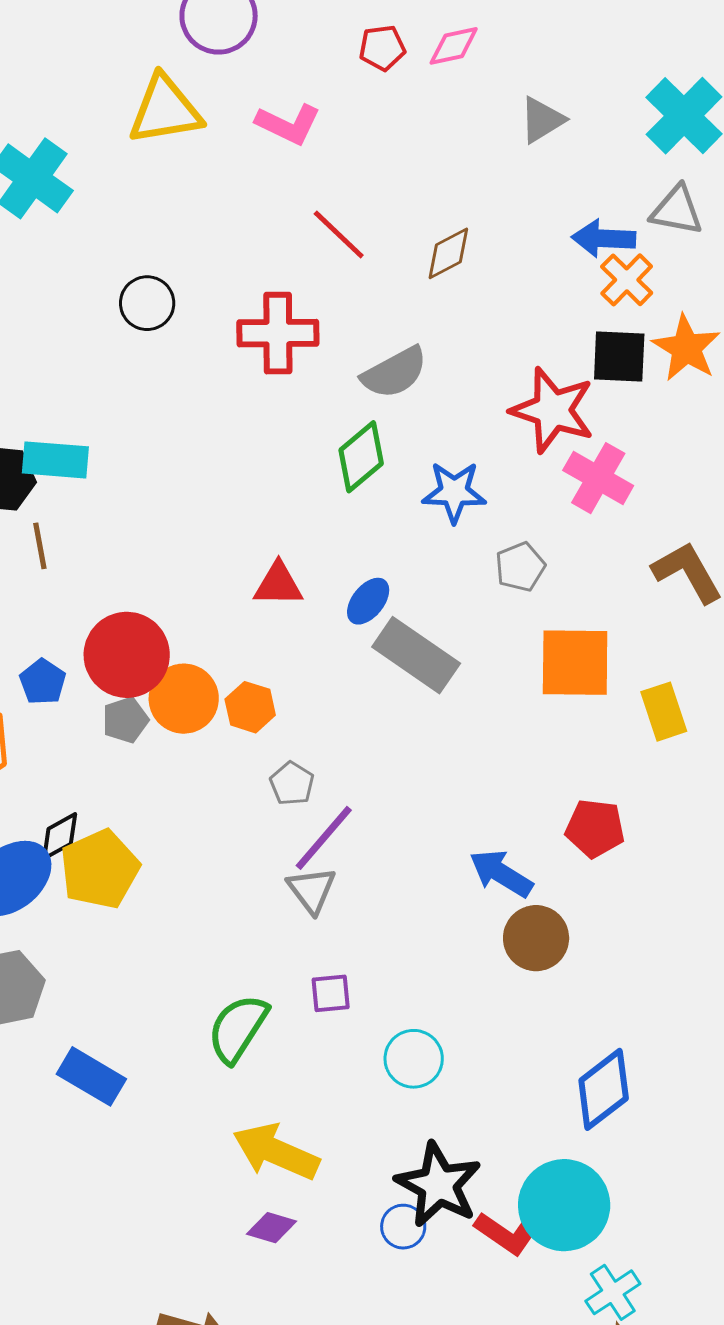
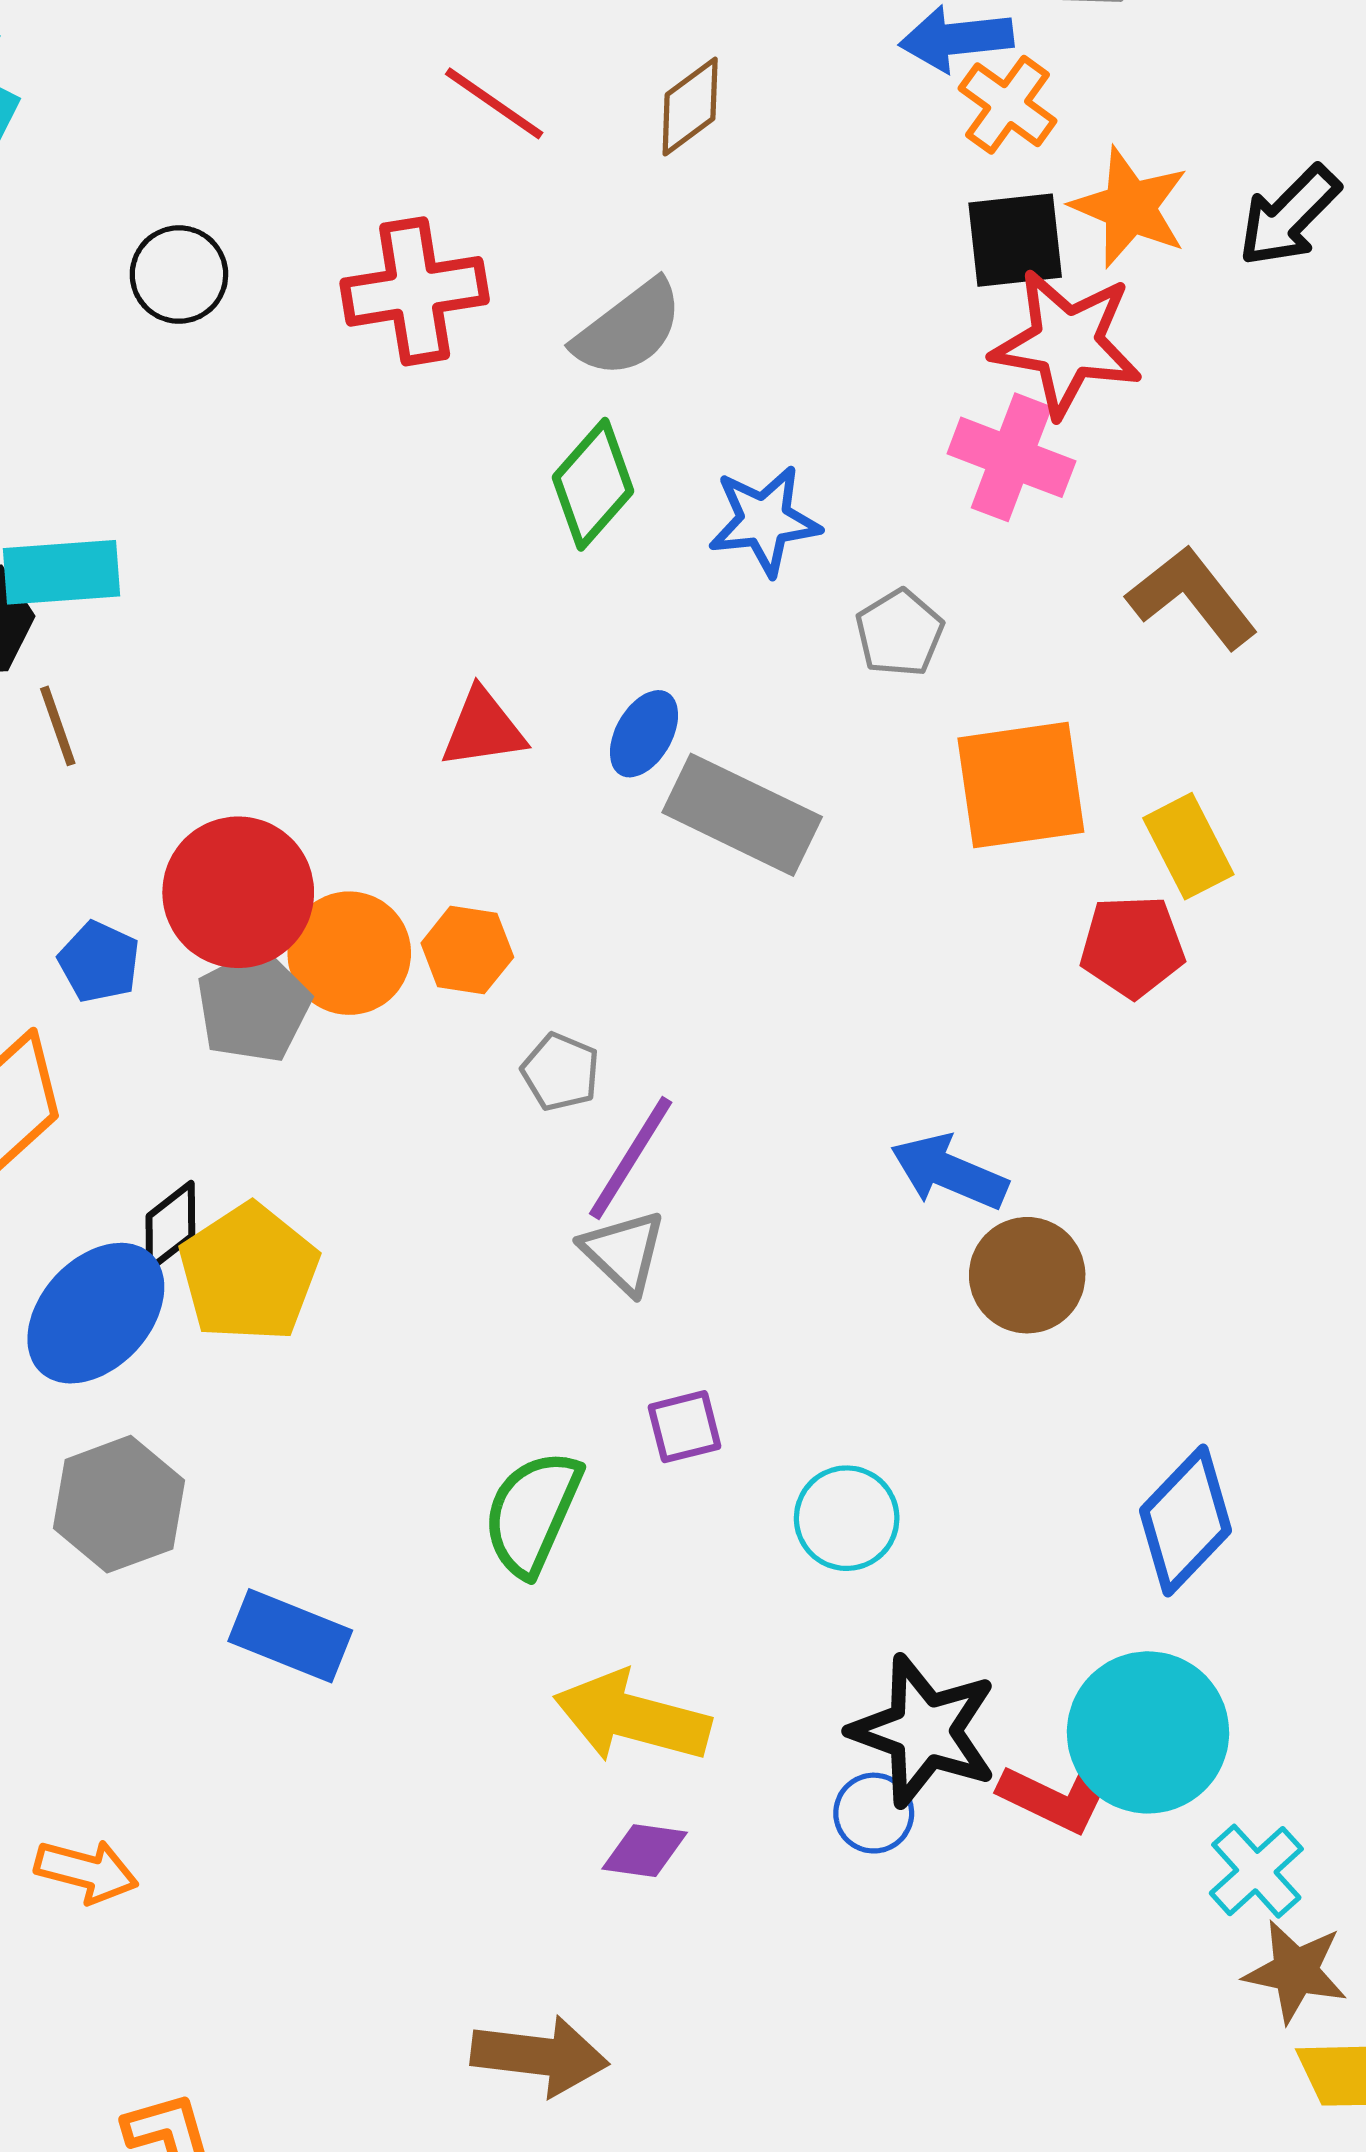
red star: (553, 410) -> (1067, 343), moved
gray pentagon: (125, 720) -> (253, 1006), size x1.4
red pentagon: (595, 828) -> (1132, 946), moved

